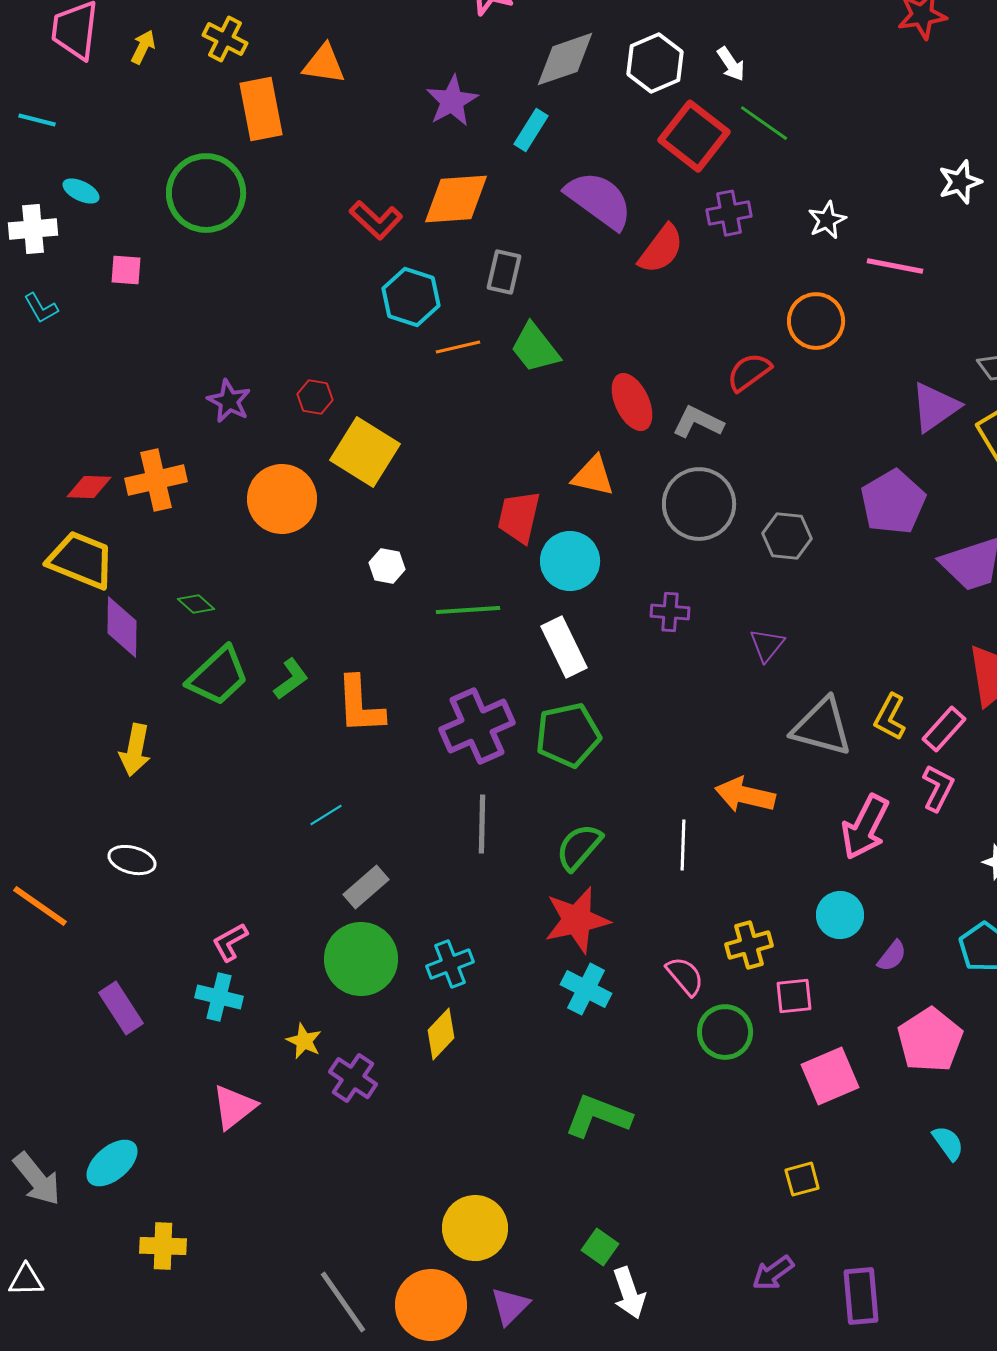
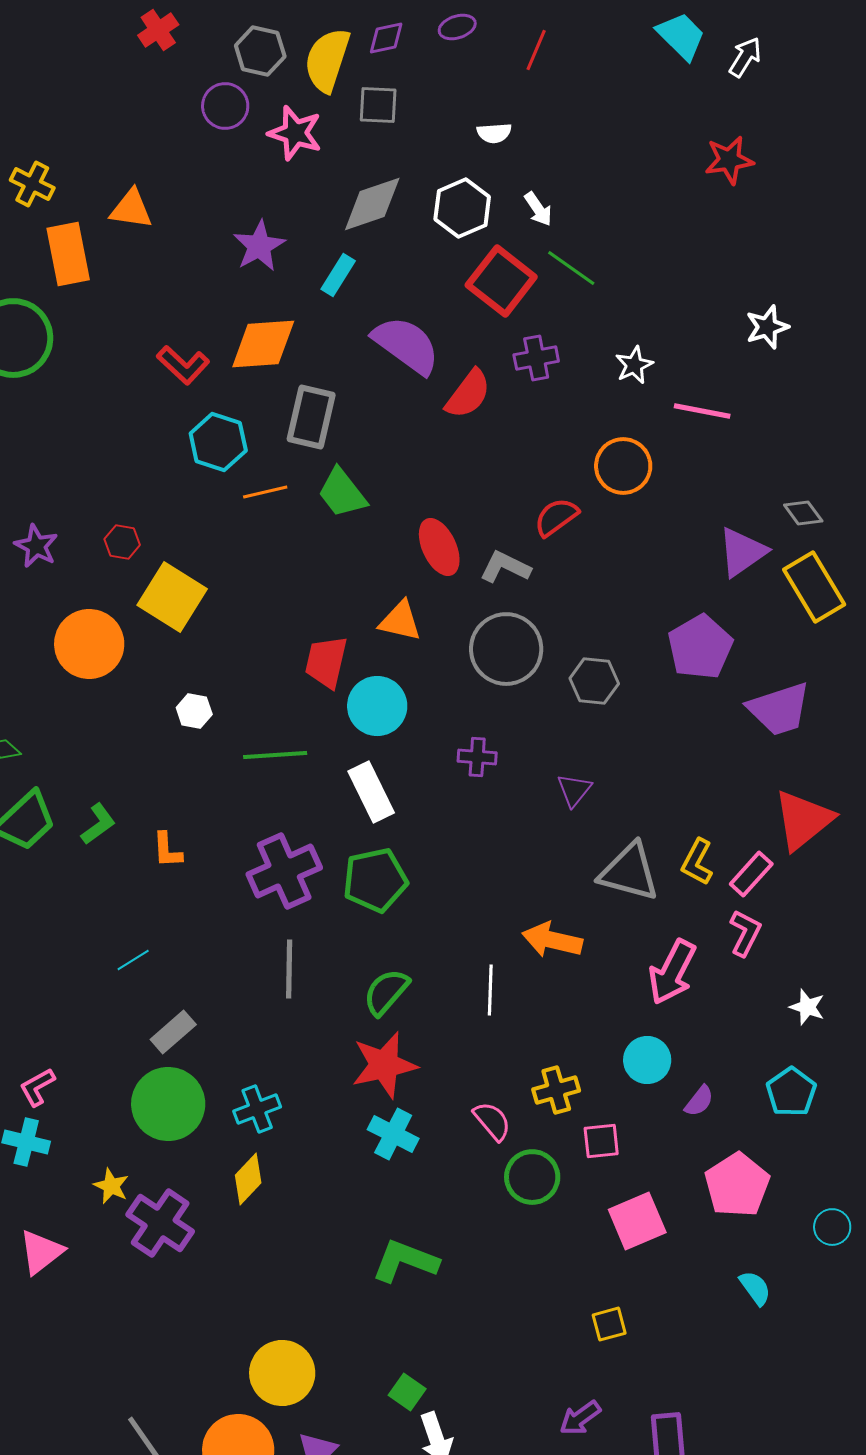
gray rectangle: (504, 272) -> (311, 417), size x1.4
orange L-shape: (360, 705) -> (167, 850), size x0.6
purple cross: (353, 1078) -> (160, 1223), size x1.4

